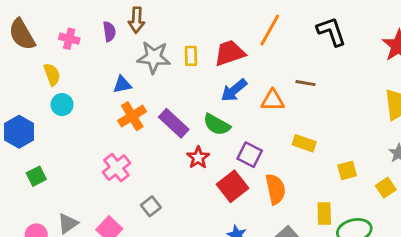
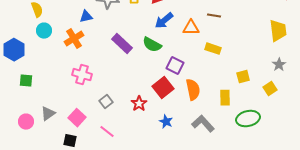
orange cross: (132, 116) -> (74, 39), moved
yellow rectangle: (304, 143) -> (213, 49), moved
red star: (198, 158) -> (139, 104), moved
pink cross: (116, 168) -> (82, 75), turned -36
green square: (36, 176) -> (26, 81), turned 32
yellow rectangle: (324, 213) -> (225, 98), moved

